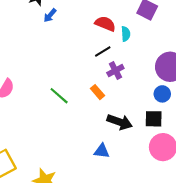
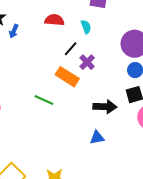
red semicircle: (105, 24) -> (54, 20), moved
orange rectangle: (97, 92) -> (67, 77), moved, size x1.6

